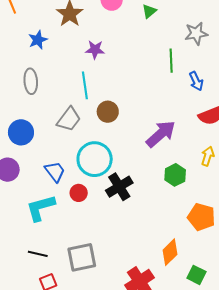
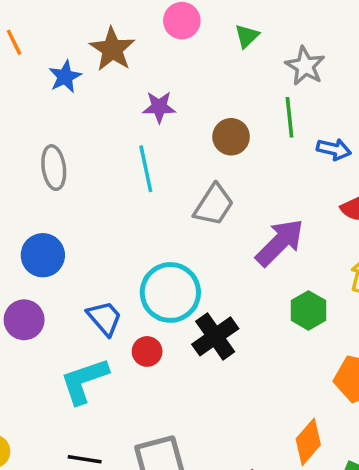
gray star: (196, 33) -> (305, 66), moved, turned -30
blue star: (38, 40) -> (65, 77), moved
blue arrow: (196, 81) -> (334, 149), turned -48
brown circle: (108, 112) -> (231, 137), moved
gray trapezoid: (69, 119) -> (214, 205), moved

